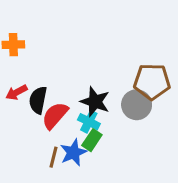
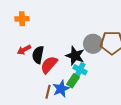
gray circle: (137, 105) -> (93, 44), moved
cyan cross: (89, 122) -> (80, 70), moved

